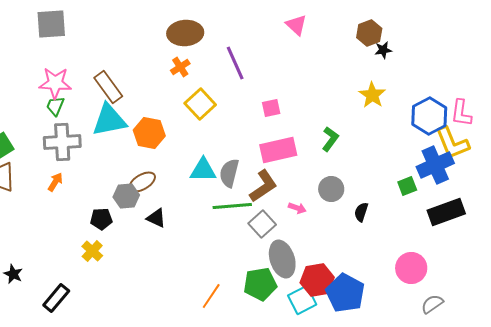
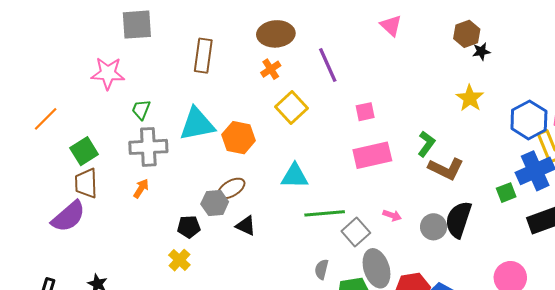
pink star: (55, 83) -> (108, 73), moved
brown rectangle: (108, 87) -> (203, 56), moved, turned 44
gray semicircle: (229, 173) -> (322, 269), moved, size x0.7
brown L-shape: (263, 186) -> (446, 169), moved, turned 60
gray circle: (331, 189) -> (434, 227), moved
black semicircle: (361, 212) -> (458, 220), size x1.8

